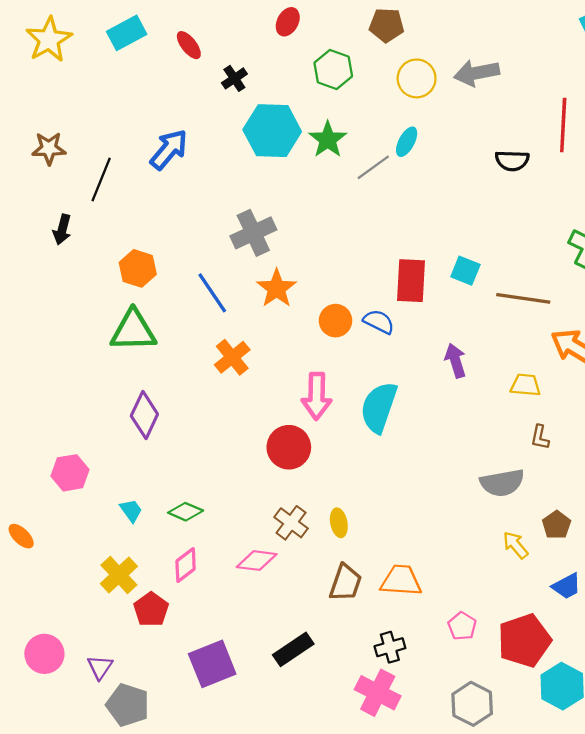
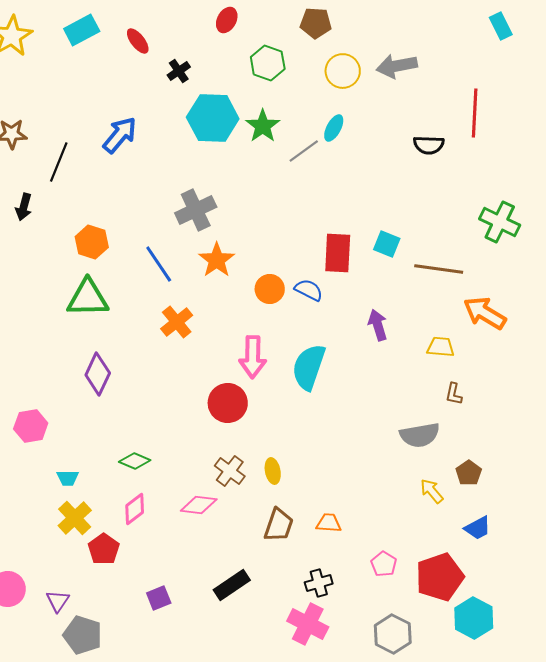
cyan trapezoid: (131, 511) -> (68, 478), moved, turned 125
orange trapezoid: (401, 581) -> (329, 523), size x0.7
purple square: (212, 664) -> (159, 598), size x0.6

